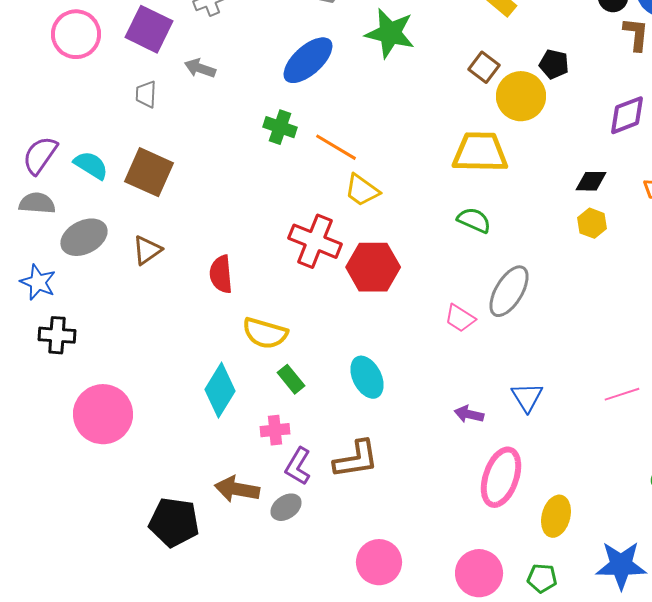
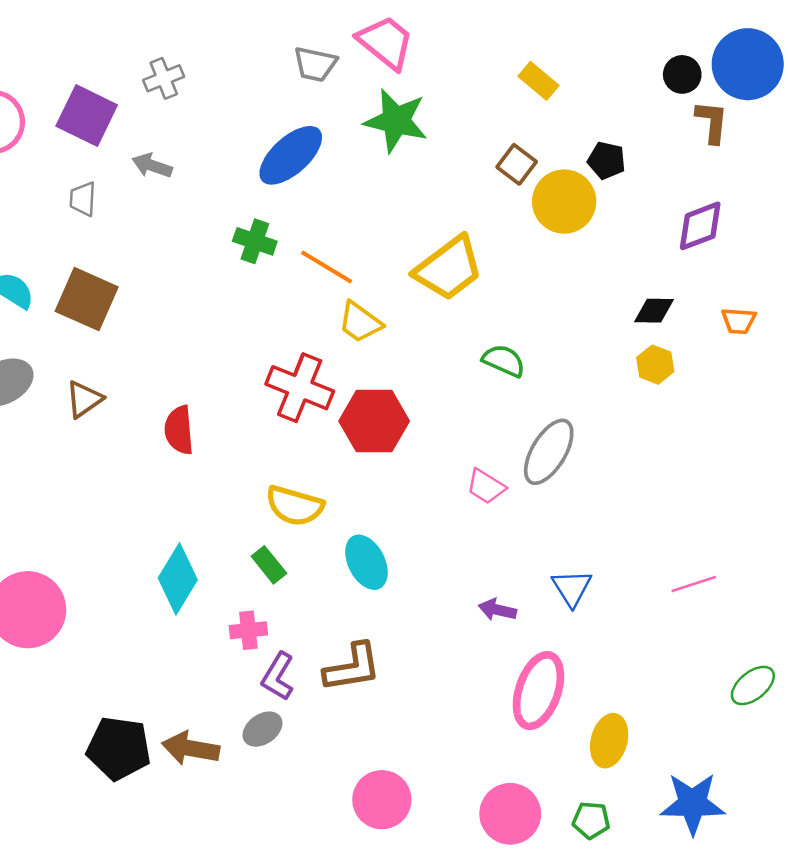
yellow trapezoid: (480, 152) -> (449, 268), moved, turned 142
yellow semicircle: (265, 333) -> (295, 506), moved
brown arrow: (237, 489) -> (191, 748), moved

